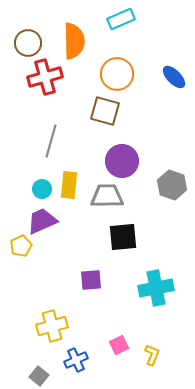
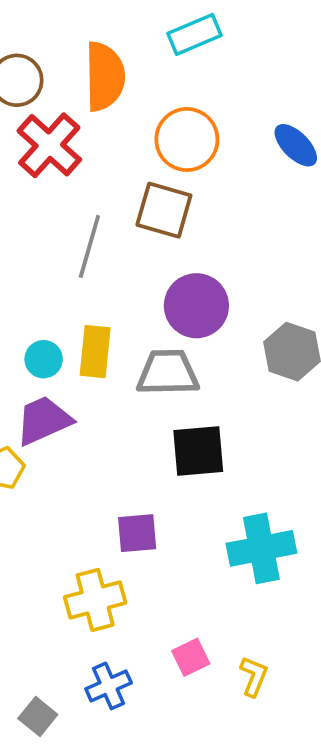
red cross: (45, 77) -> (49, 145), turned -32
gray line: (51, 141) -> (89, 246), moved
yellow cross: (52, 326) -> (95, 600), moved

